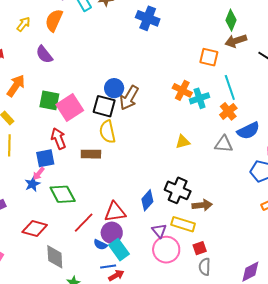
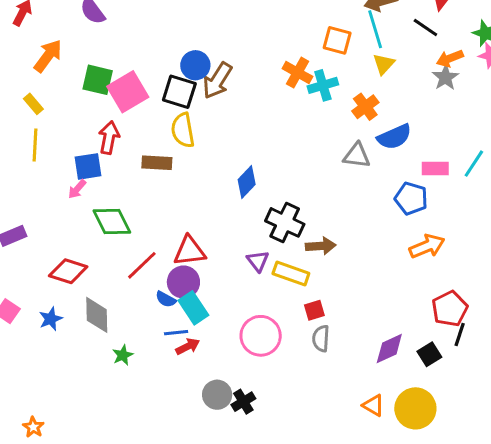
orange square: (209, 57) -> (337, 40), moved
cyan line: (230, 87) -> (375, 29), moved
red arrow: (58, 139) -> (109, 138), turned 30
yellow triangle: (183, 142) -> (384, 64), moved, turned -35
blue star: (32, 184) -> (51, 319), moved
blue diamond: (147, 200) -> (247, 182), moved
purple triangle: (159, 231) -> (258, 261), moved
pink circle: (166, 250) -> (261, 336), moved

